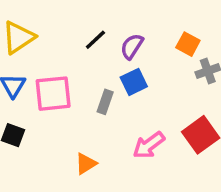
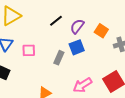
orange square: (188, 44) -> (101, 31), moved
pink square: (53, 94) -> (29, 50), size x0.6

